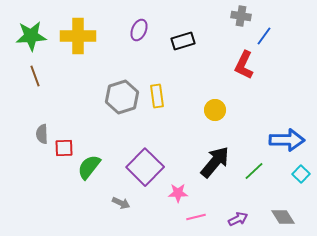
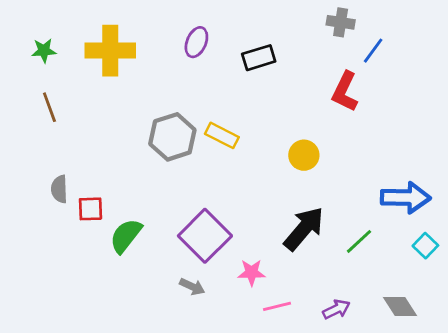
green star: (31, 36) -> (44, 51), size x0.6
yellow rectangle: (157, 96) -> (222, 135), turned -55
gray arrow: (121, 203) -> (192, 287), moved

